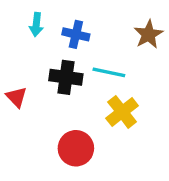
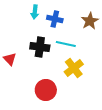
cyan arrow: (36, 25) -> (35, 12), moved
blue cross: (76, 34) -> (55, 19), moved

